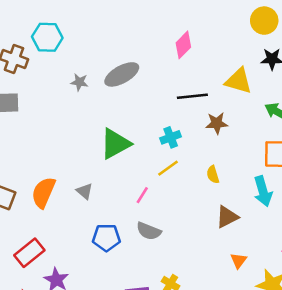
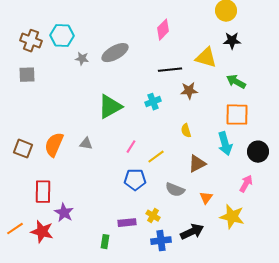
cyan hexagon: (47, 37) -> (62, 36), moved
yellow line: (168, 168) -> (156, 157), moved
gray triangle: (85, 191) -> (86, 144), turned -32
gray semicircle: (149, 231) -> (175, 190), moved
blue pentagon: (106, 237) -> (135, 180), moved
red rectangle: (29, 253) -> (43, 192), turned -50

